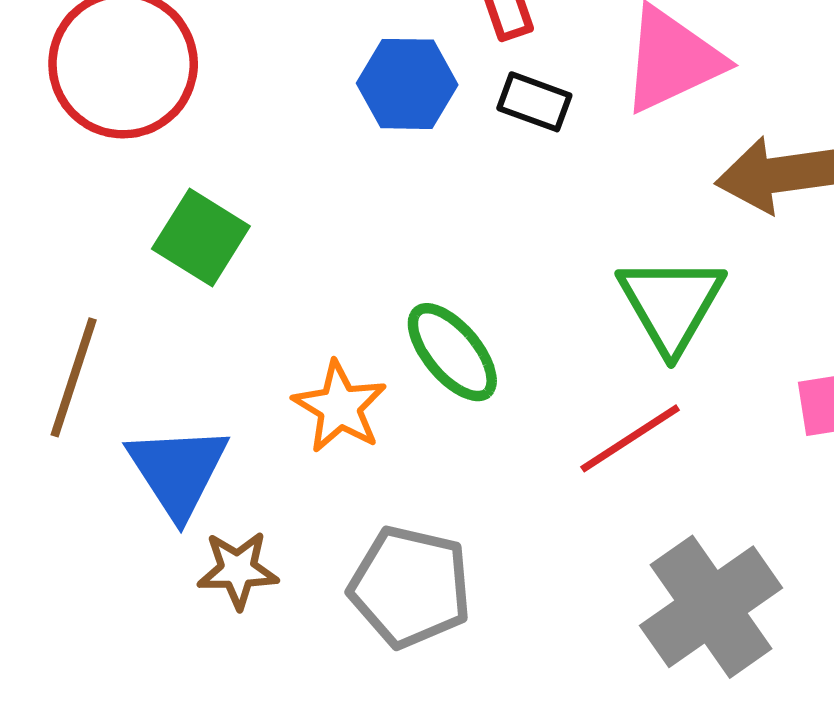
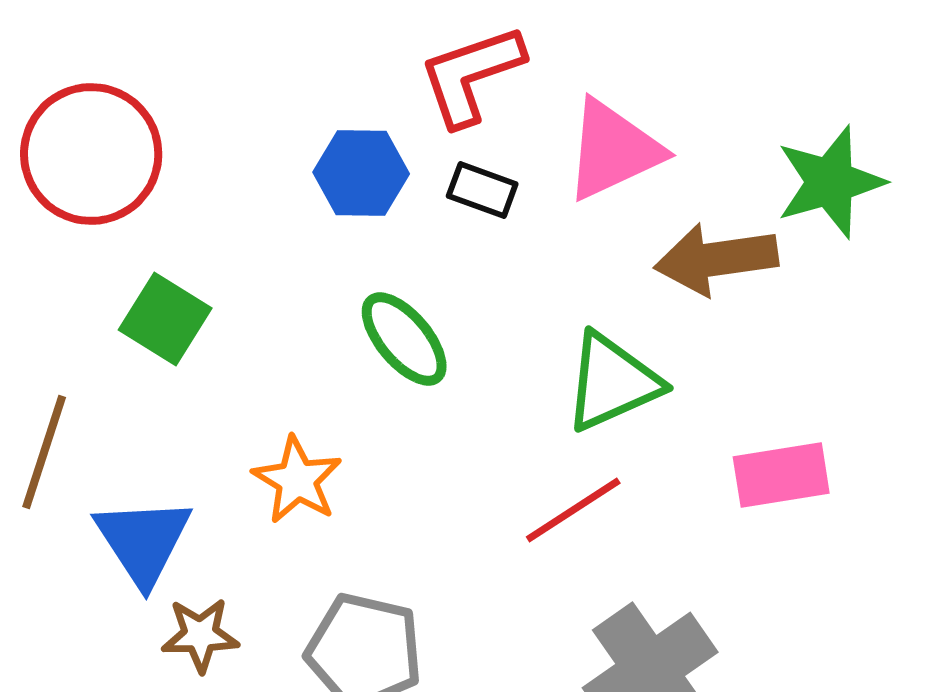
green triangle: (671, 304) -> (612, 382), turned 36
green ellipse: (452, 352) -> (404, 339), moved

